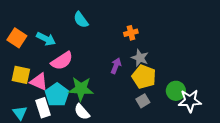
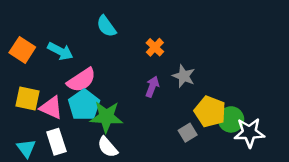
orange cross: (131, 33) -> (155, 47), moved, turned -32
yellow pentagon: (144, 77) -> (210, 112), moved
cyan pentagon: (57, 95) -> (84, 105), moved

